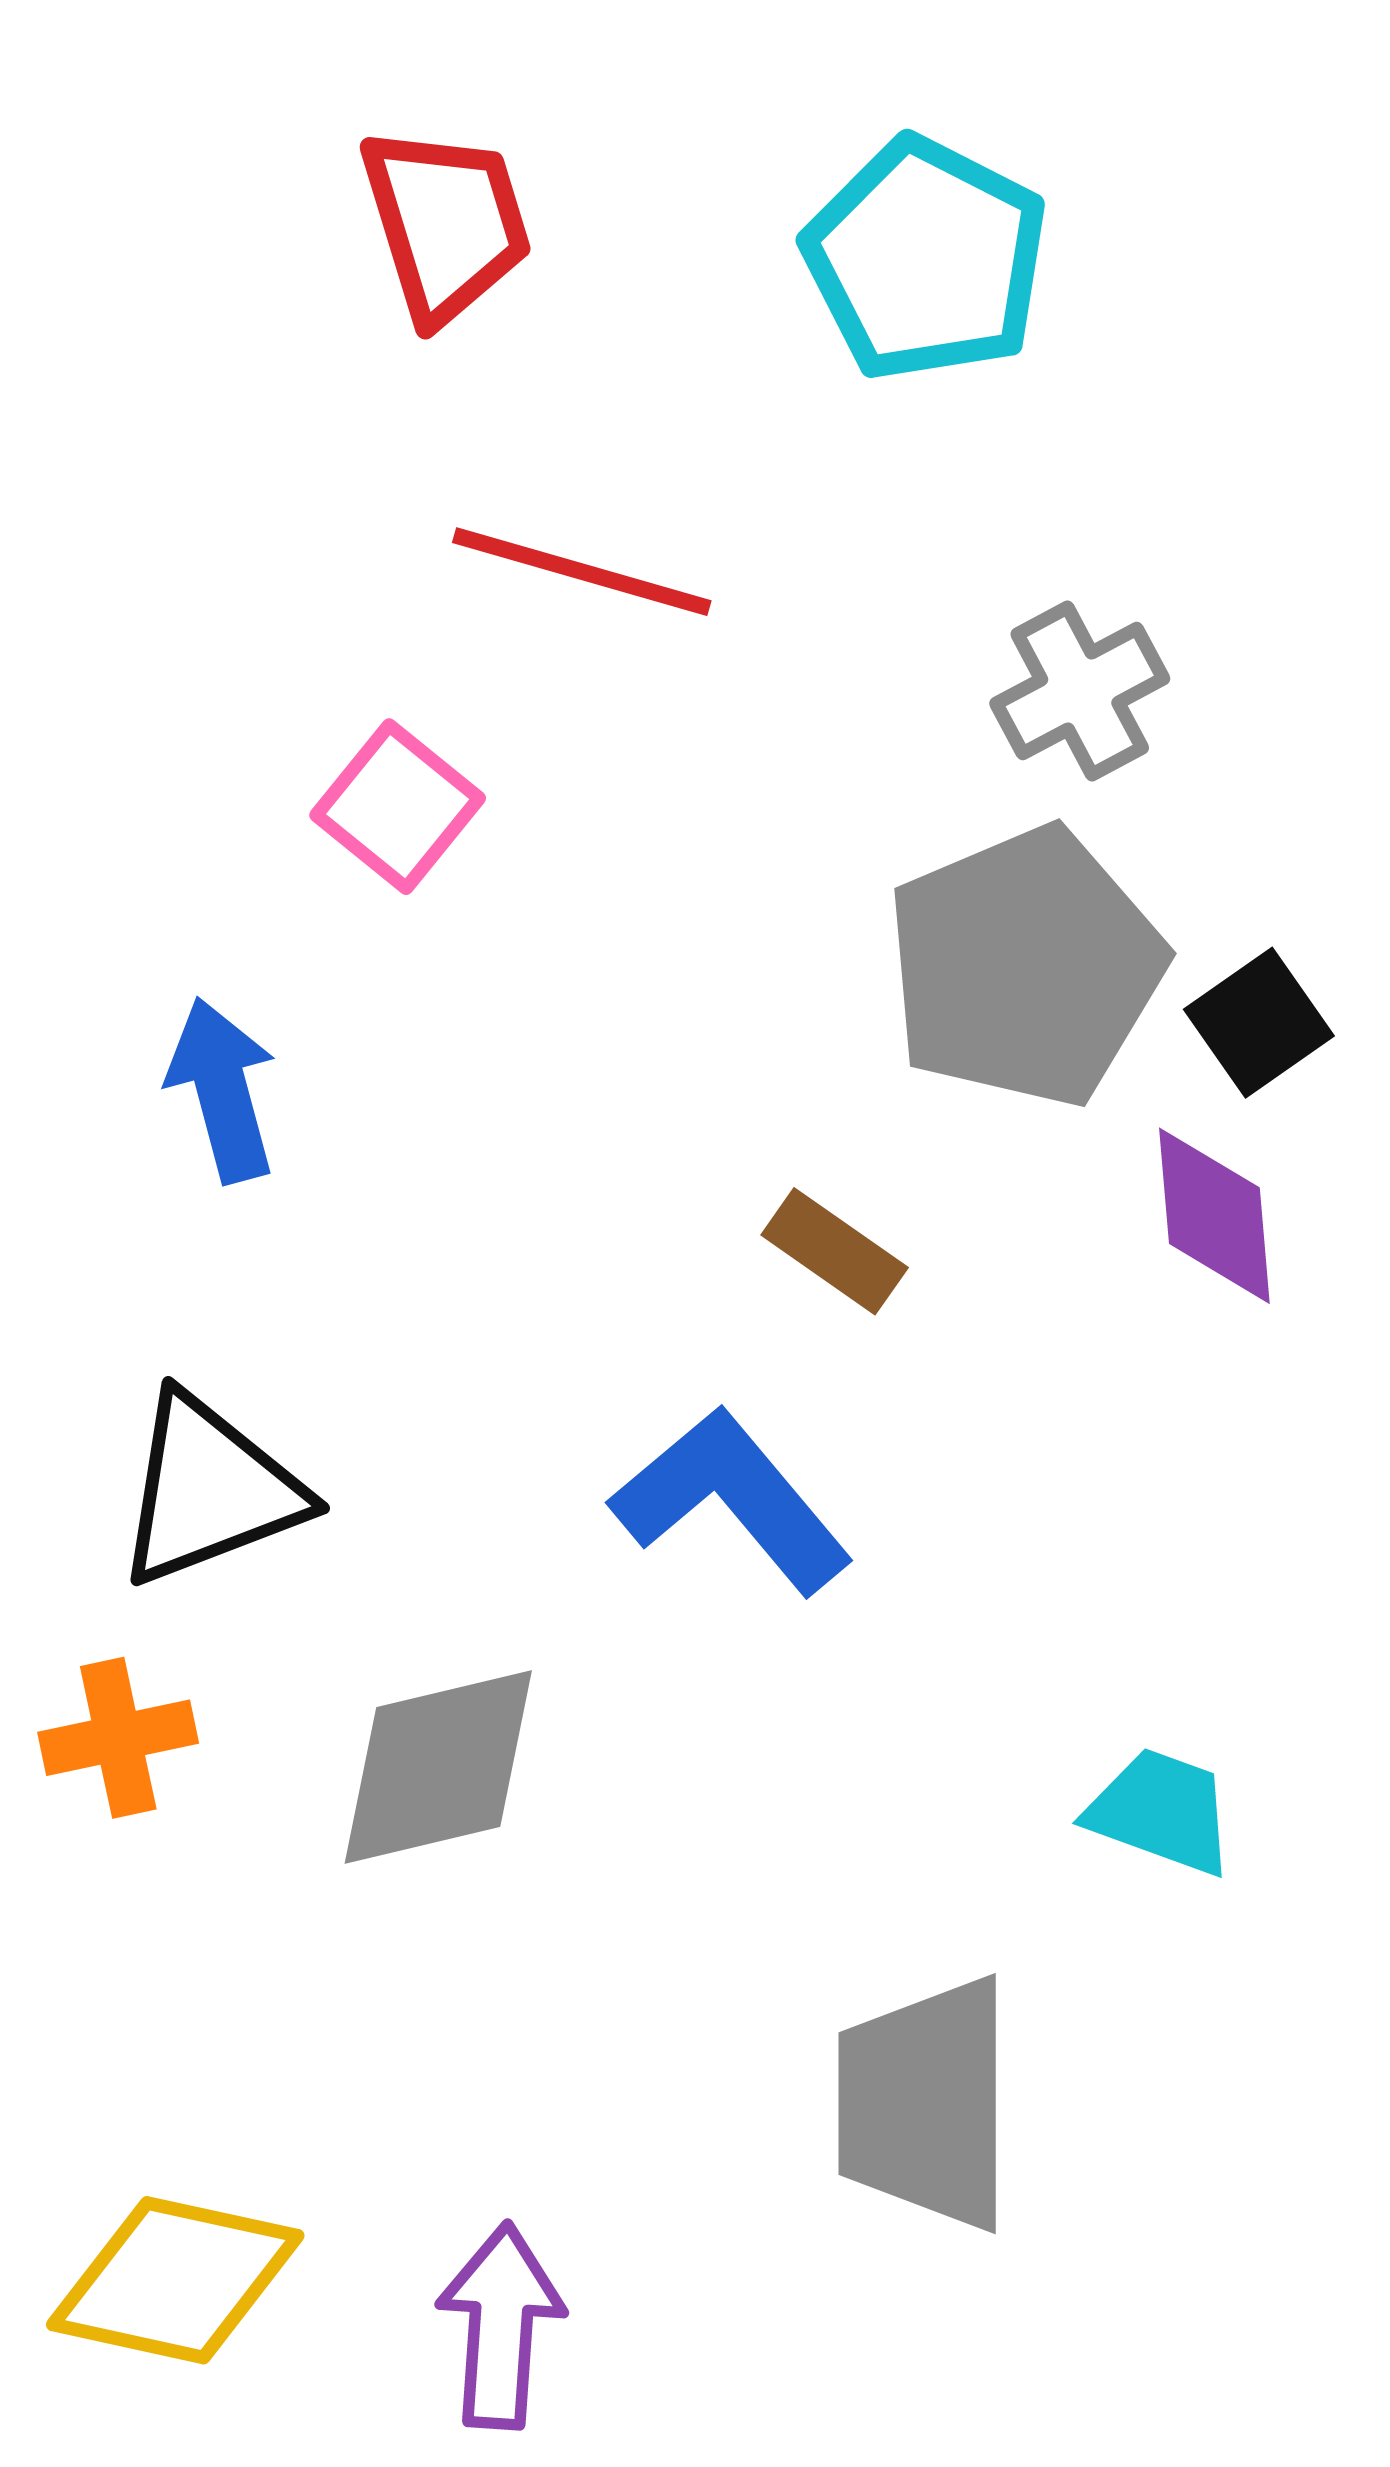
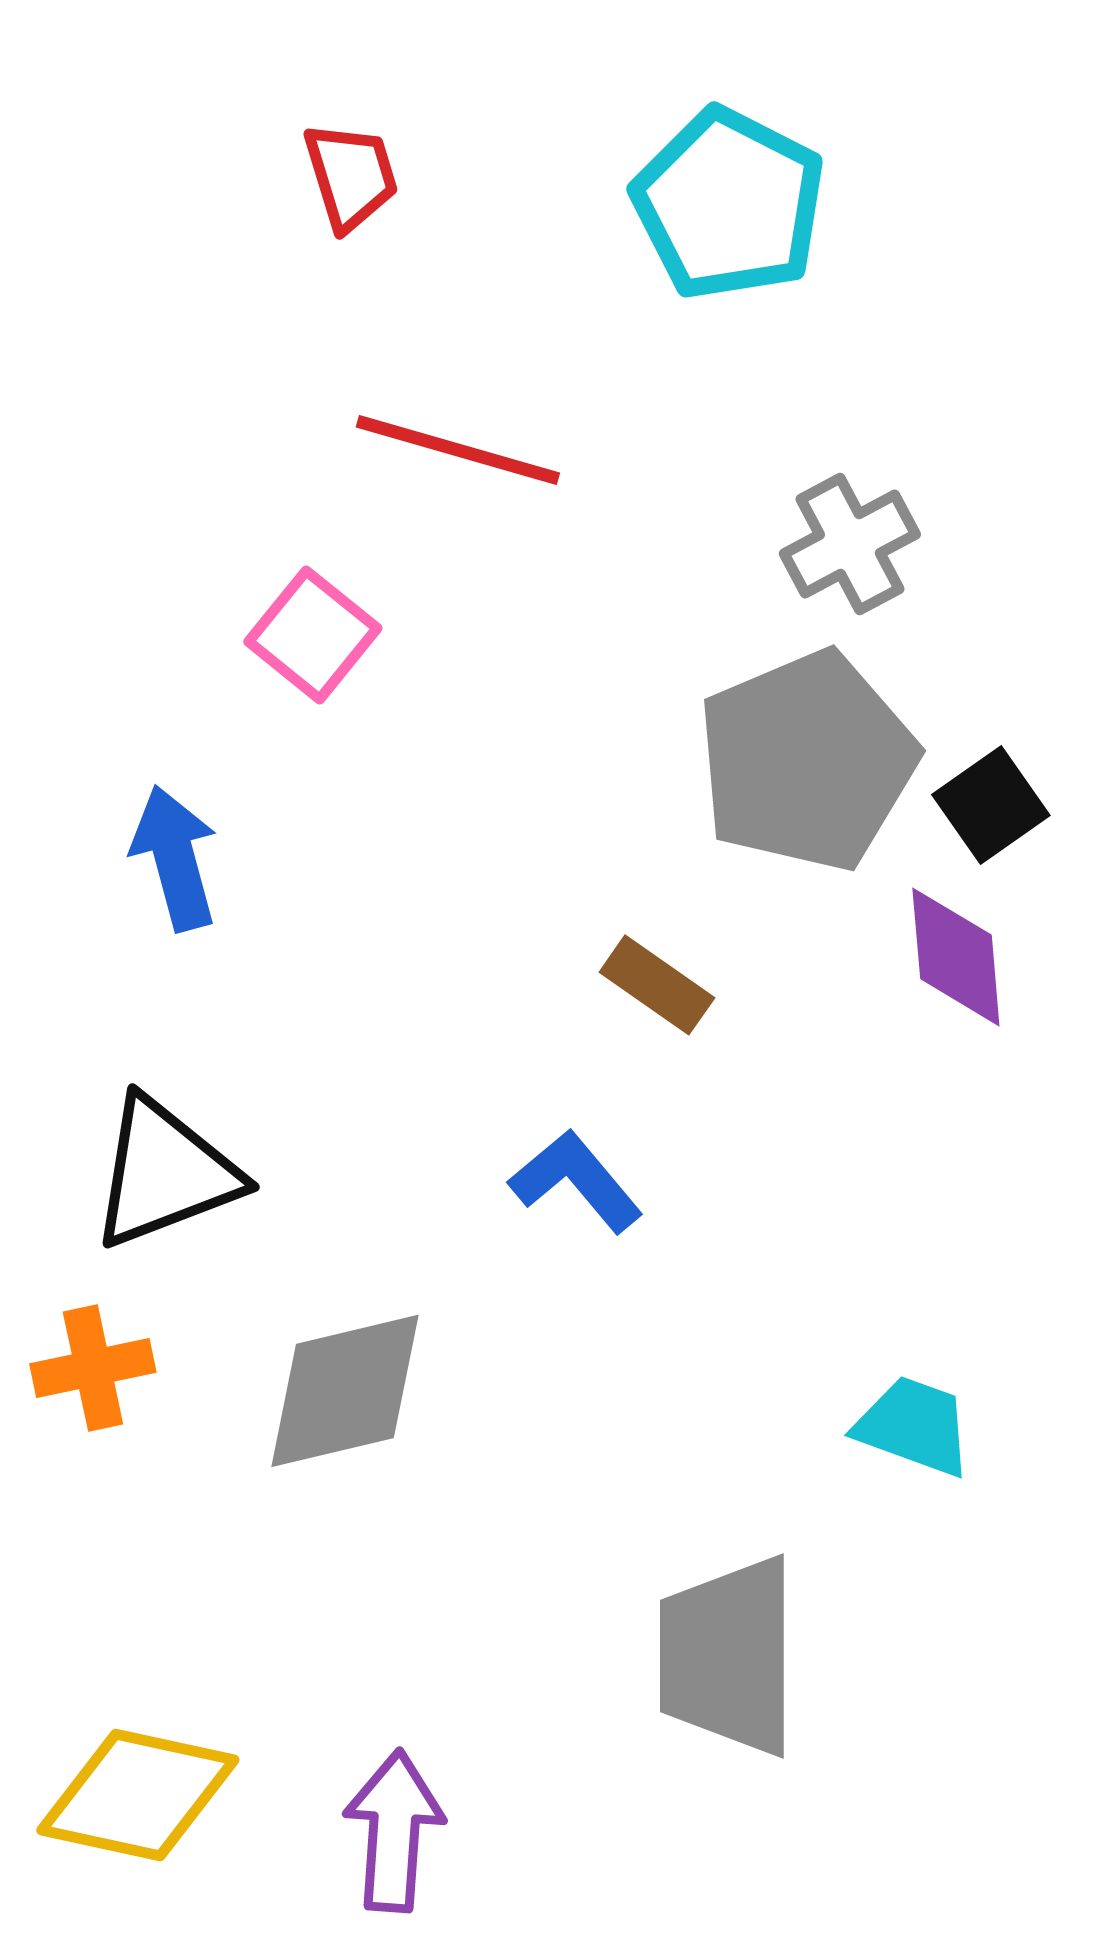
red trapezoid: (446, 224) -> (351, 176), size x0.7
blue L-shape: (732, 1500) -> (576, 1181), size x0.7

